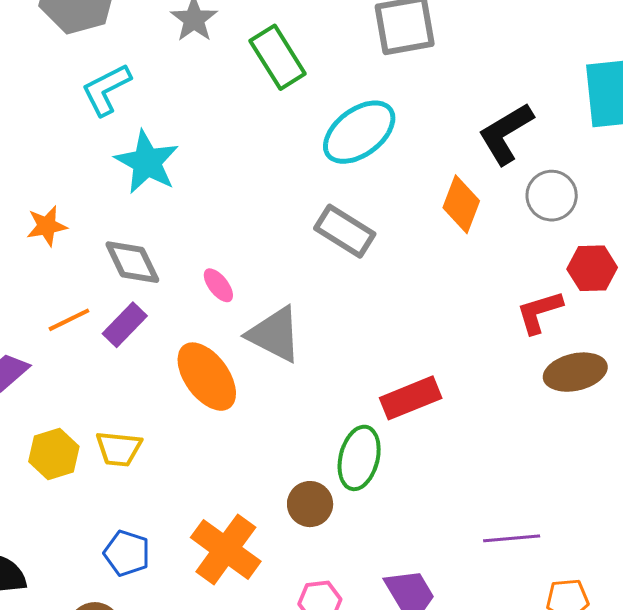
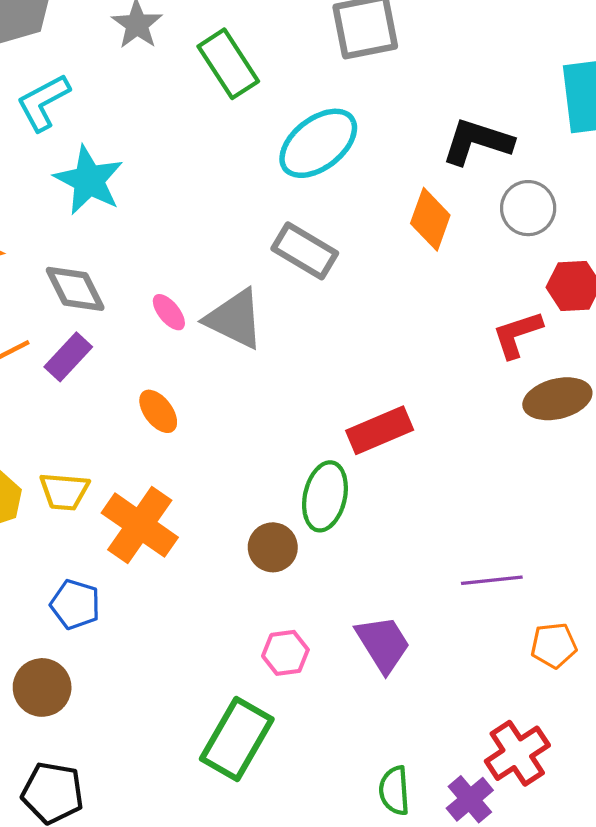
black L-shape: (506, 133) -> (477, 142), turned 50
gray triangle: (275, 334) -> (235, 319), moved
orange ellipse: (207, 377) -> (158, 411), size x0.6
orange cross: (226, 549) -> (140, 525), moved

